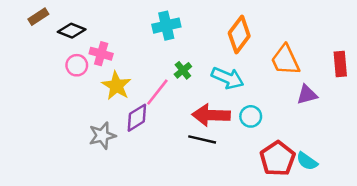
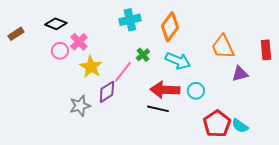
brown rectangle: (38, 17) -> (16, 34), moved
orange diamond: (239, 35) -> (170, 27), moved
pink cross: (101, 54) -> (79, 42), turned 30

